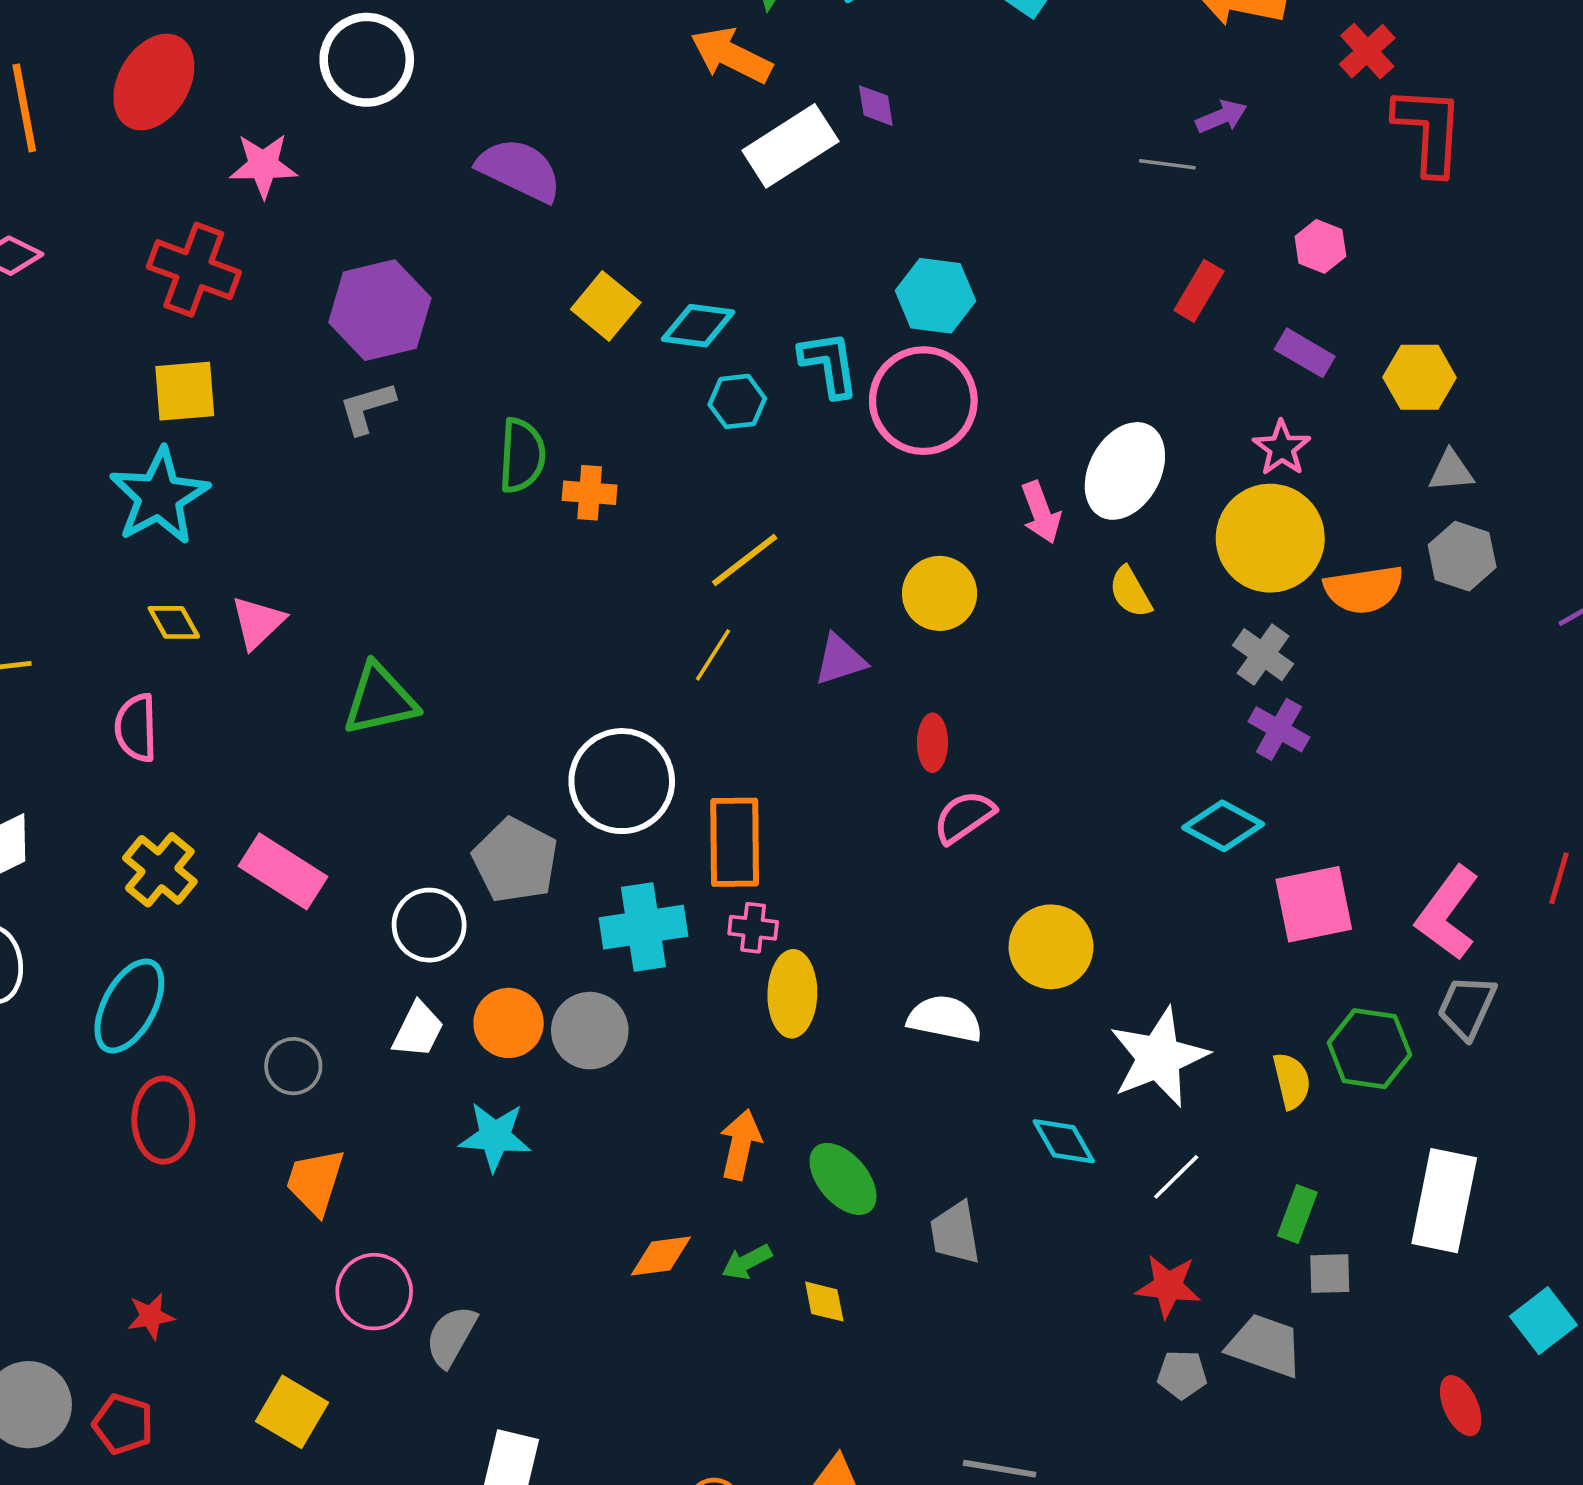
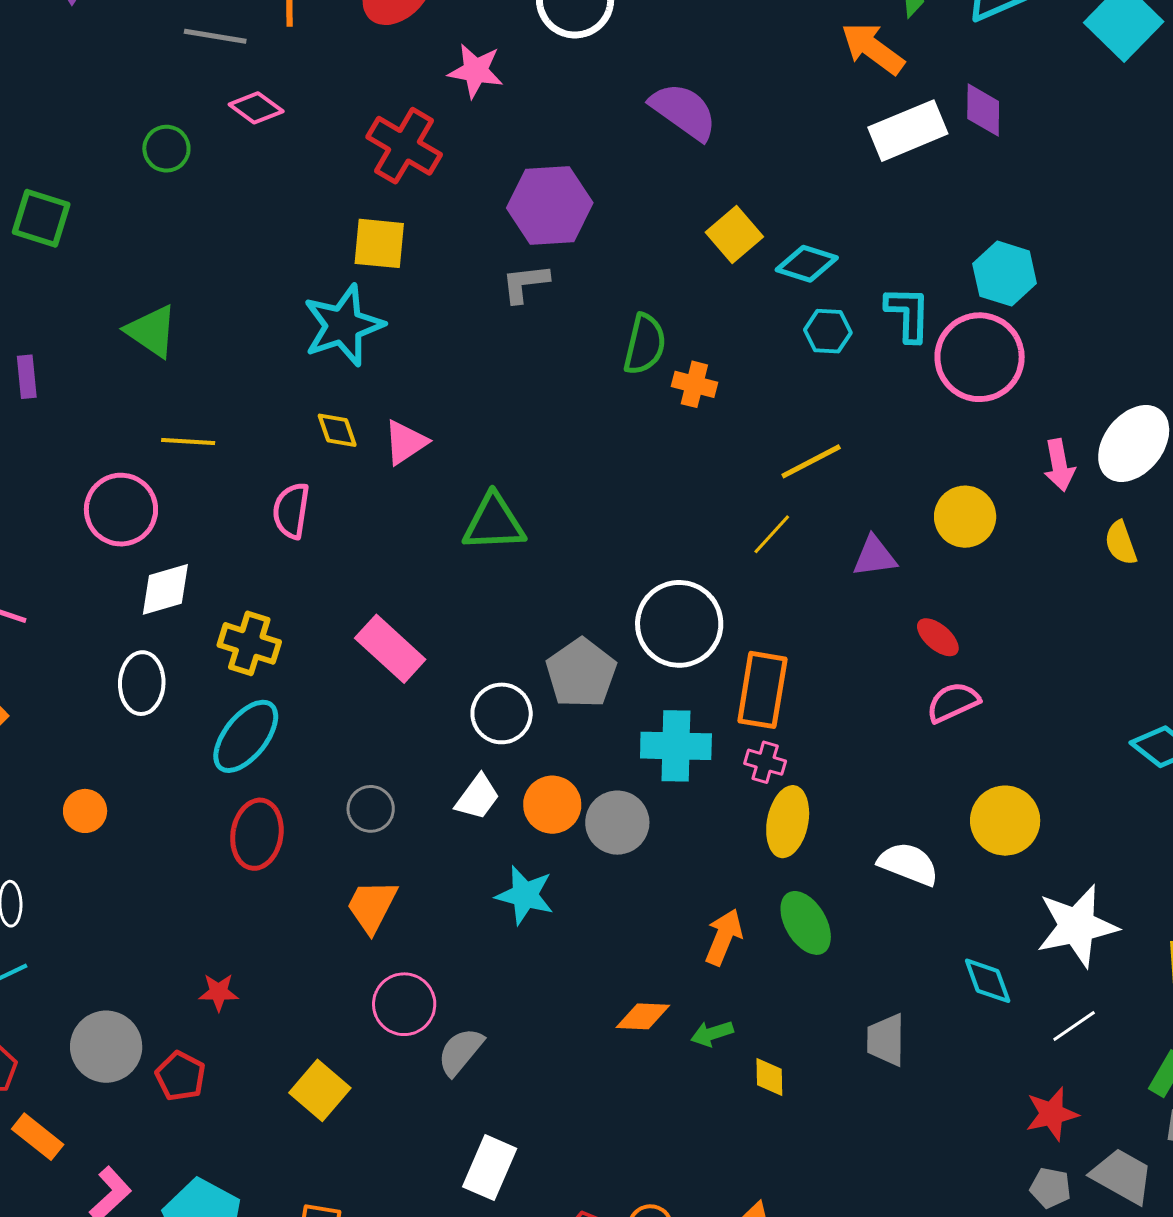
purple diamond: (876, 106) -> (983, 110), size x1.4
red ellipse: (932, 743) -> (938, 637), turned -60
yellow cross: (160, 870) -> (249, 643), moved, turned -32
green ellipse: (843, 1179) -> (806, 923), moved
red star: (1168, 1286) -> (1052, 1114), turned -30

